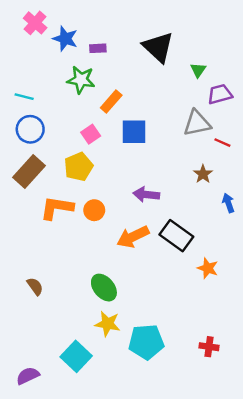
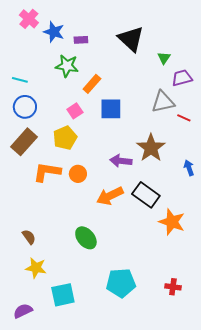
brown star: (203, 174) -> (151, 148), moved, size x1.8
orange star: (208, 268) -> (172, 222), size x1.5
yellow star: (108, 324) -> (36, 268), moved
cyan square: (76, 356) -> (63, 295), turned 35

